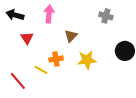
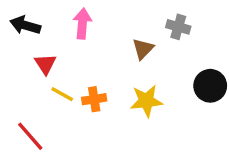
brown triangle: (71, 36) -> (143, 49), moved
yellow line: (41, 70) -> (62, 94), moved

